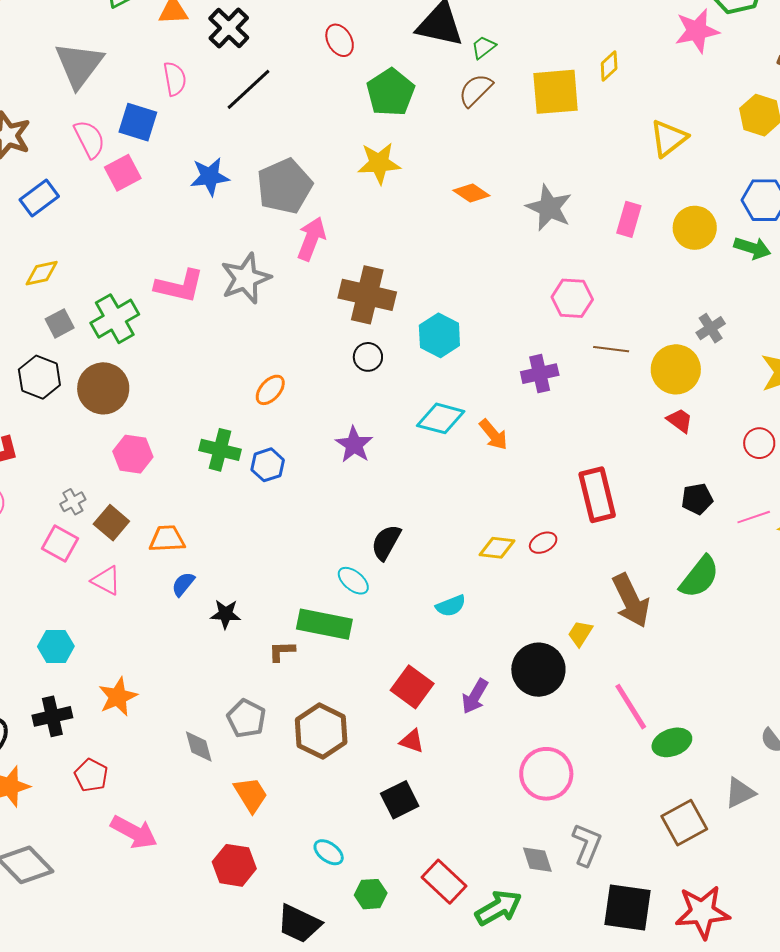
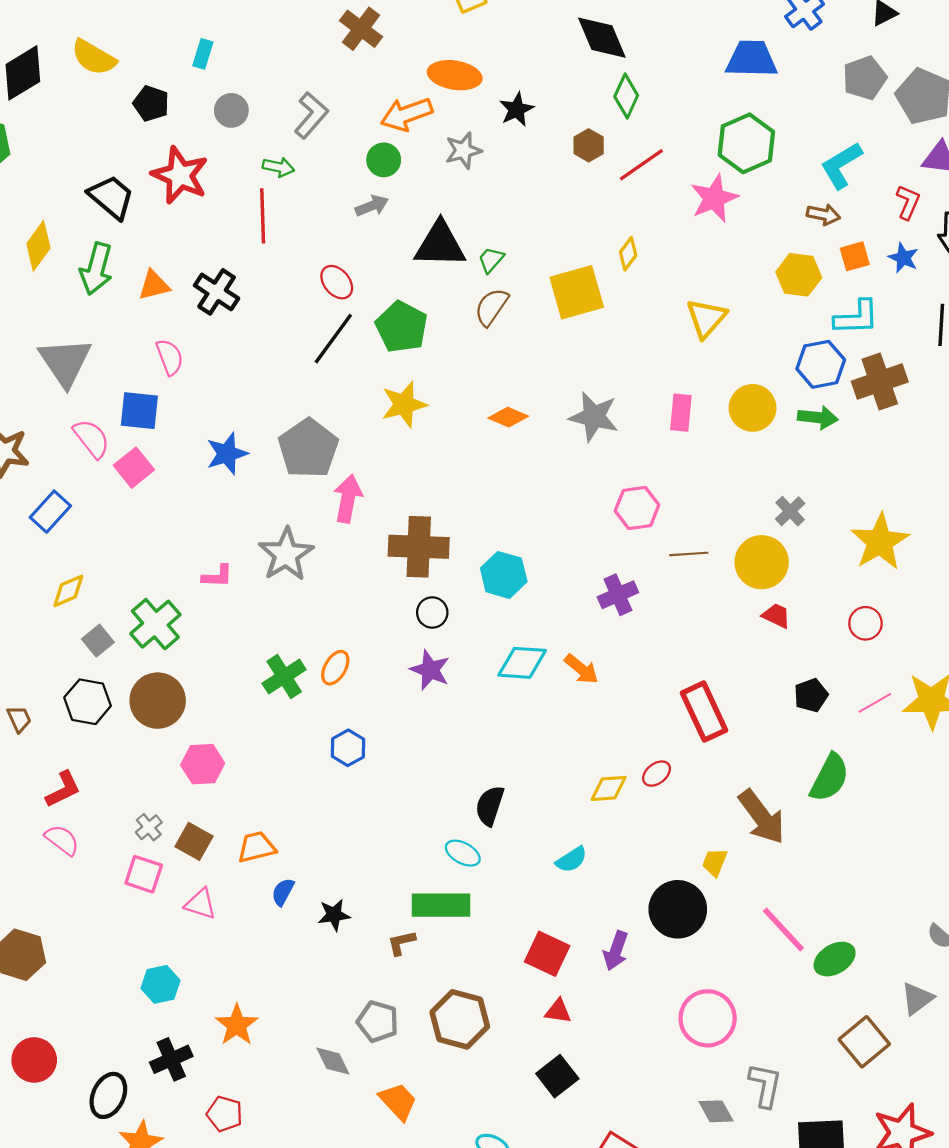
black line: (249, 89) -> (333, 339), moved
pink L-shape: (179, 286) -> (217, 576), size x0.6
purple star: (354, 445) -> (430, 670), moved
green cross: (220, 450) -> (284, 677), moved, turned -36

